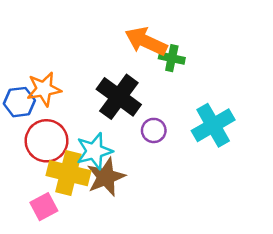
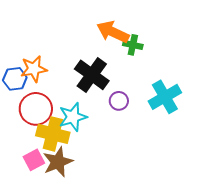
brown star: (106, 177) -> (58, 162), moved

